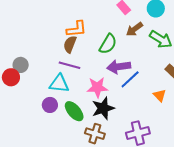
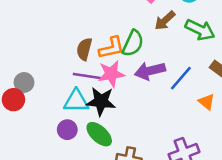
orange L-shape: (76, 29) -> (111, 48), moved
blue line: (130, 79) -> (181, 78), moved
pink star: (97, 87) -> (111, 74), moved
black star: (103, 108) -> (101, 101), moved, turned 30

